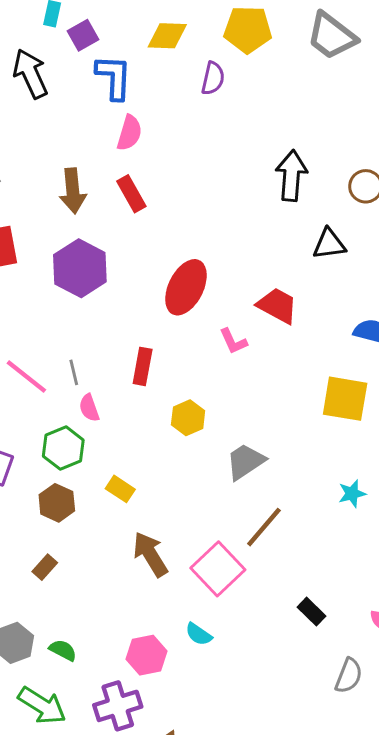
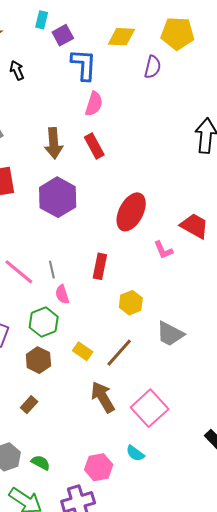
black arrow: (31, 74) -> (17, 70), moved, size x0.6
gray trapezoid: (245, 462) -> (170, 334), turned -120
brown line: (264, 527) -> (119, 353), moved

